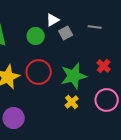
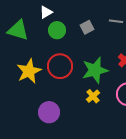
white triangle: (53, 20) -> (46, 12), moved
purple circle: (14, 118) -> (49, 112), moved

